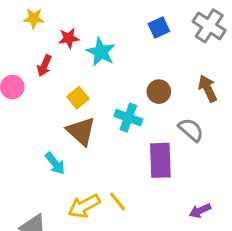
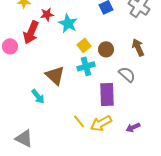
red arrow: (44, 66) -> (31, 32), size x1.6
yellow square: (78, 98) -> (84, 45), moved
cyan cross: (128, 118) -> (86, 66), turned -36
yellow arrow: (84, 206) -> (101, 123), moved

